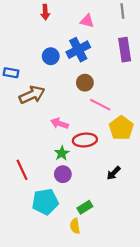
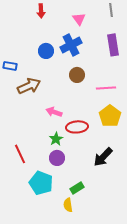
pink triangle: (87, 21) -> (79, 19), turned 40
pink line: (100, 105) -> (106, 88), moved, turned -30
black arrow: (114, 173) -> (103, 157), size x1.5
cyan pentagon: (45, 202) -> (41, 183), turned 30

